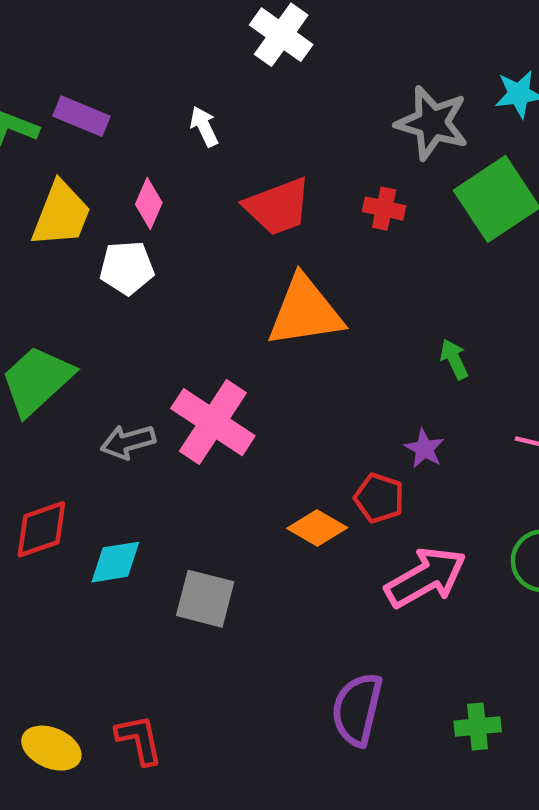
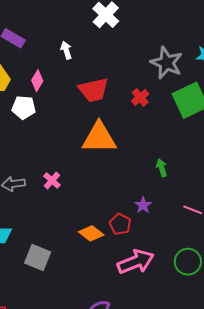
red cross: (384, 209) -> (140, 97), turned 30
pink cross: (213, 422) -> (52, 180), size x0.5

